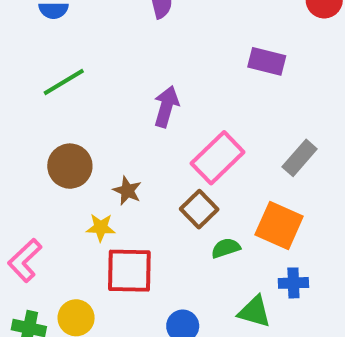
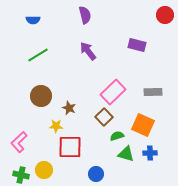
purple arrow: (166, 107) -> (88, 51), moved, turned -54
gray rectangle: (300, 158) -> (153, 92), turned 48
green triangle: (254, 312) -> (126, 154), moved

